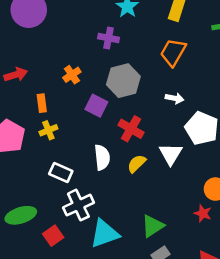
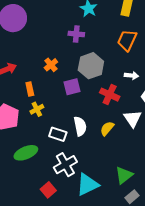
purple square: (96, 106) -> (72, 87), turned -36
red cross: (131, 129) -> (110, 95), moved
white rectangle: (61, 173) -> (58, 134), moved
green ellipse: (21, 215) -> (26, 153), moved

